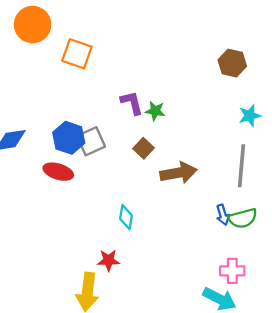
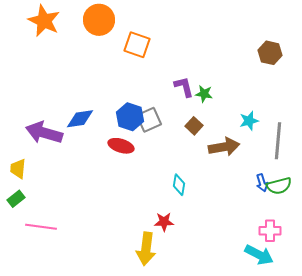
cyan star: (250, 116) -> (249, 121), moved

